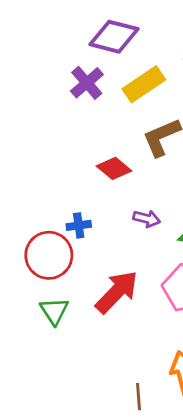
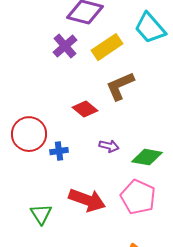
red circle: (49, 255) -> (29, 134), moved
red arrow: (117, 292) -> (87, 200), turned 66

